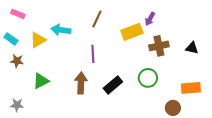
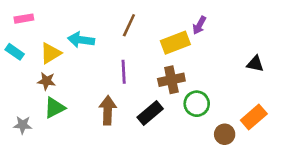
pink rectangle: (18, 14) -> (24, 19), turned -32
brown cross: (159, 46) -> (171, 80), moved
brown star: (17, 61) -> (47, 81), moved
orange rectangle: (191, 88) -> (254, 117), turned -36
gray star: (17, 105) -> (23, 125), moved
brown circle: (173, 108) -> (225, 134), moved

